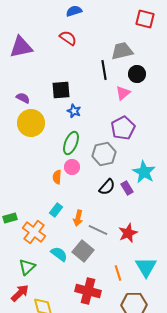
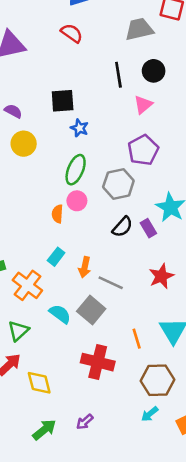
gray trapezoid: (122, 51) -> (139, 29), moved
black circle: (137, 74) -> (154, 71), moved
yellow circle: (31, 123) -> (24, 144), size x0.7
red star: (128, 233) -> (161, 276), moved

